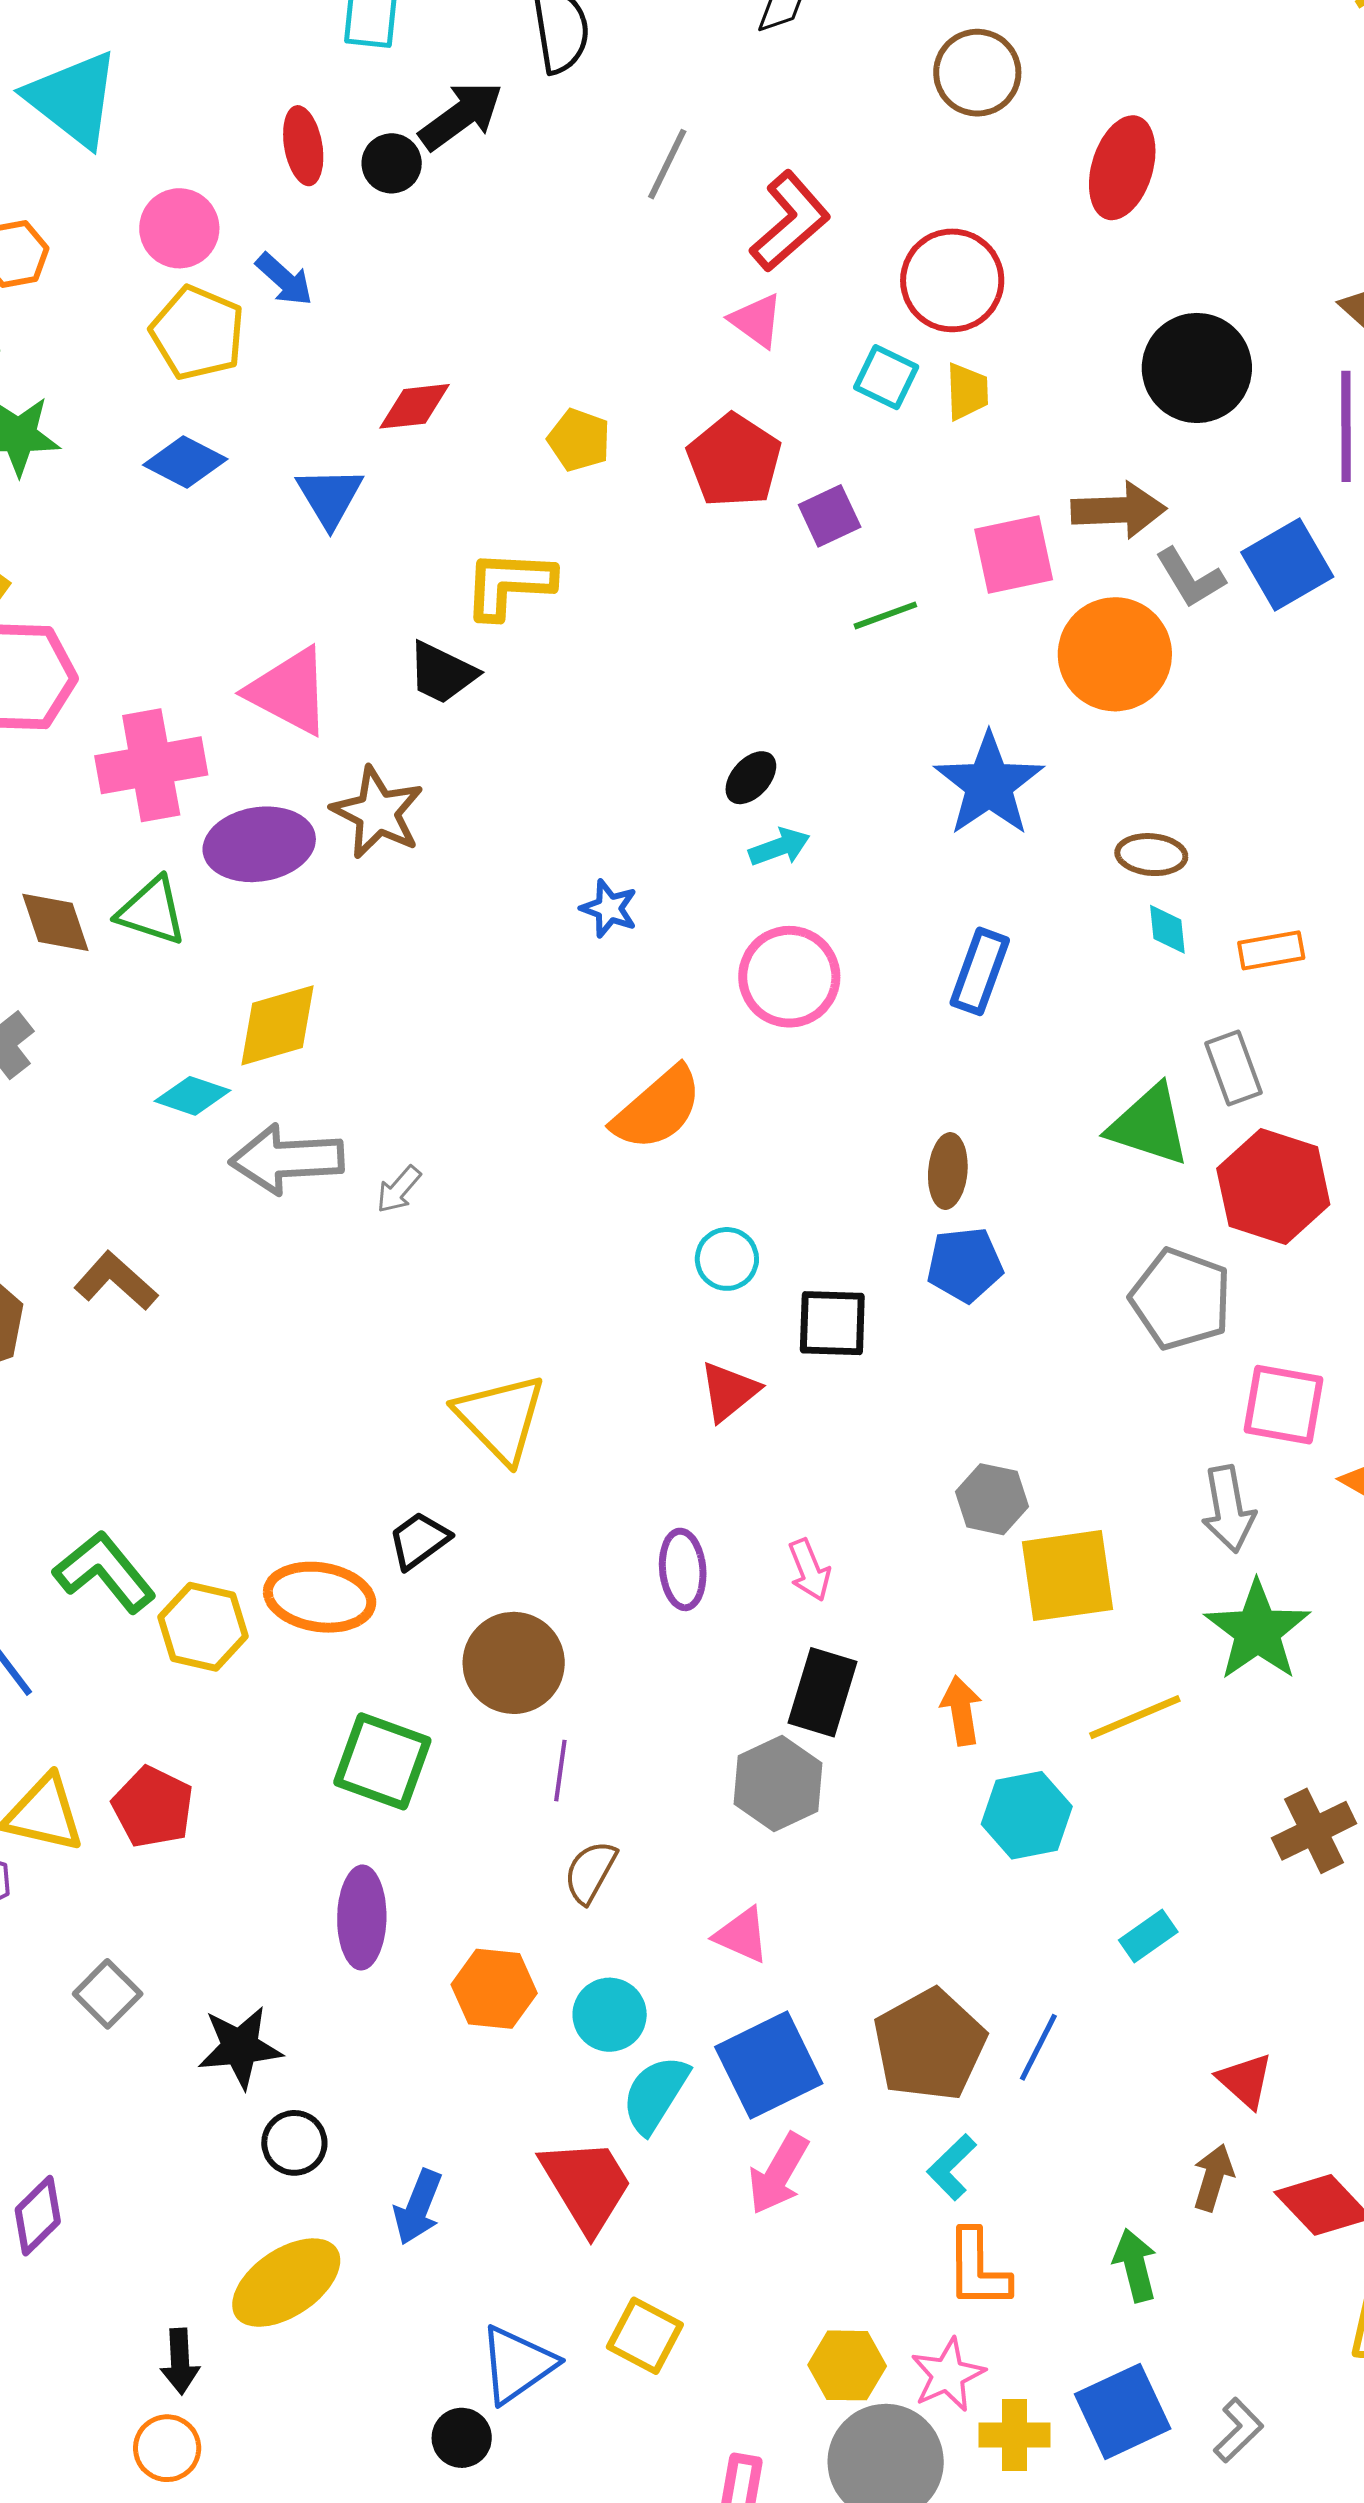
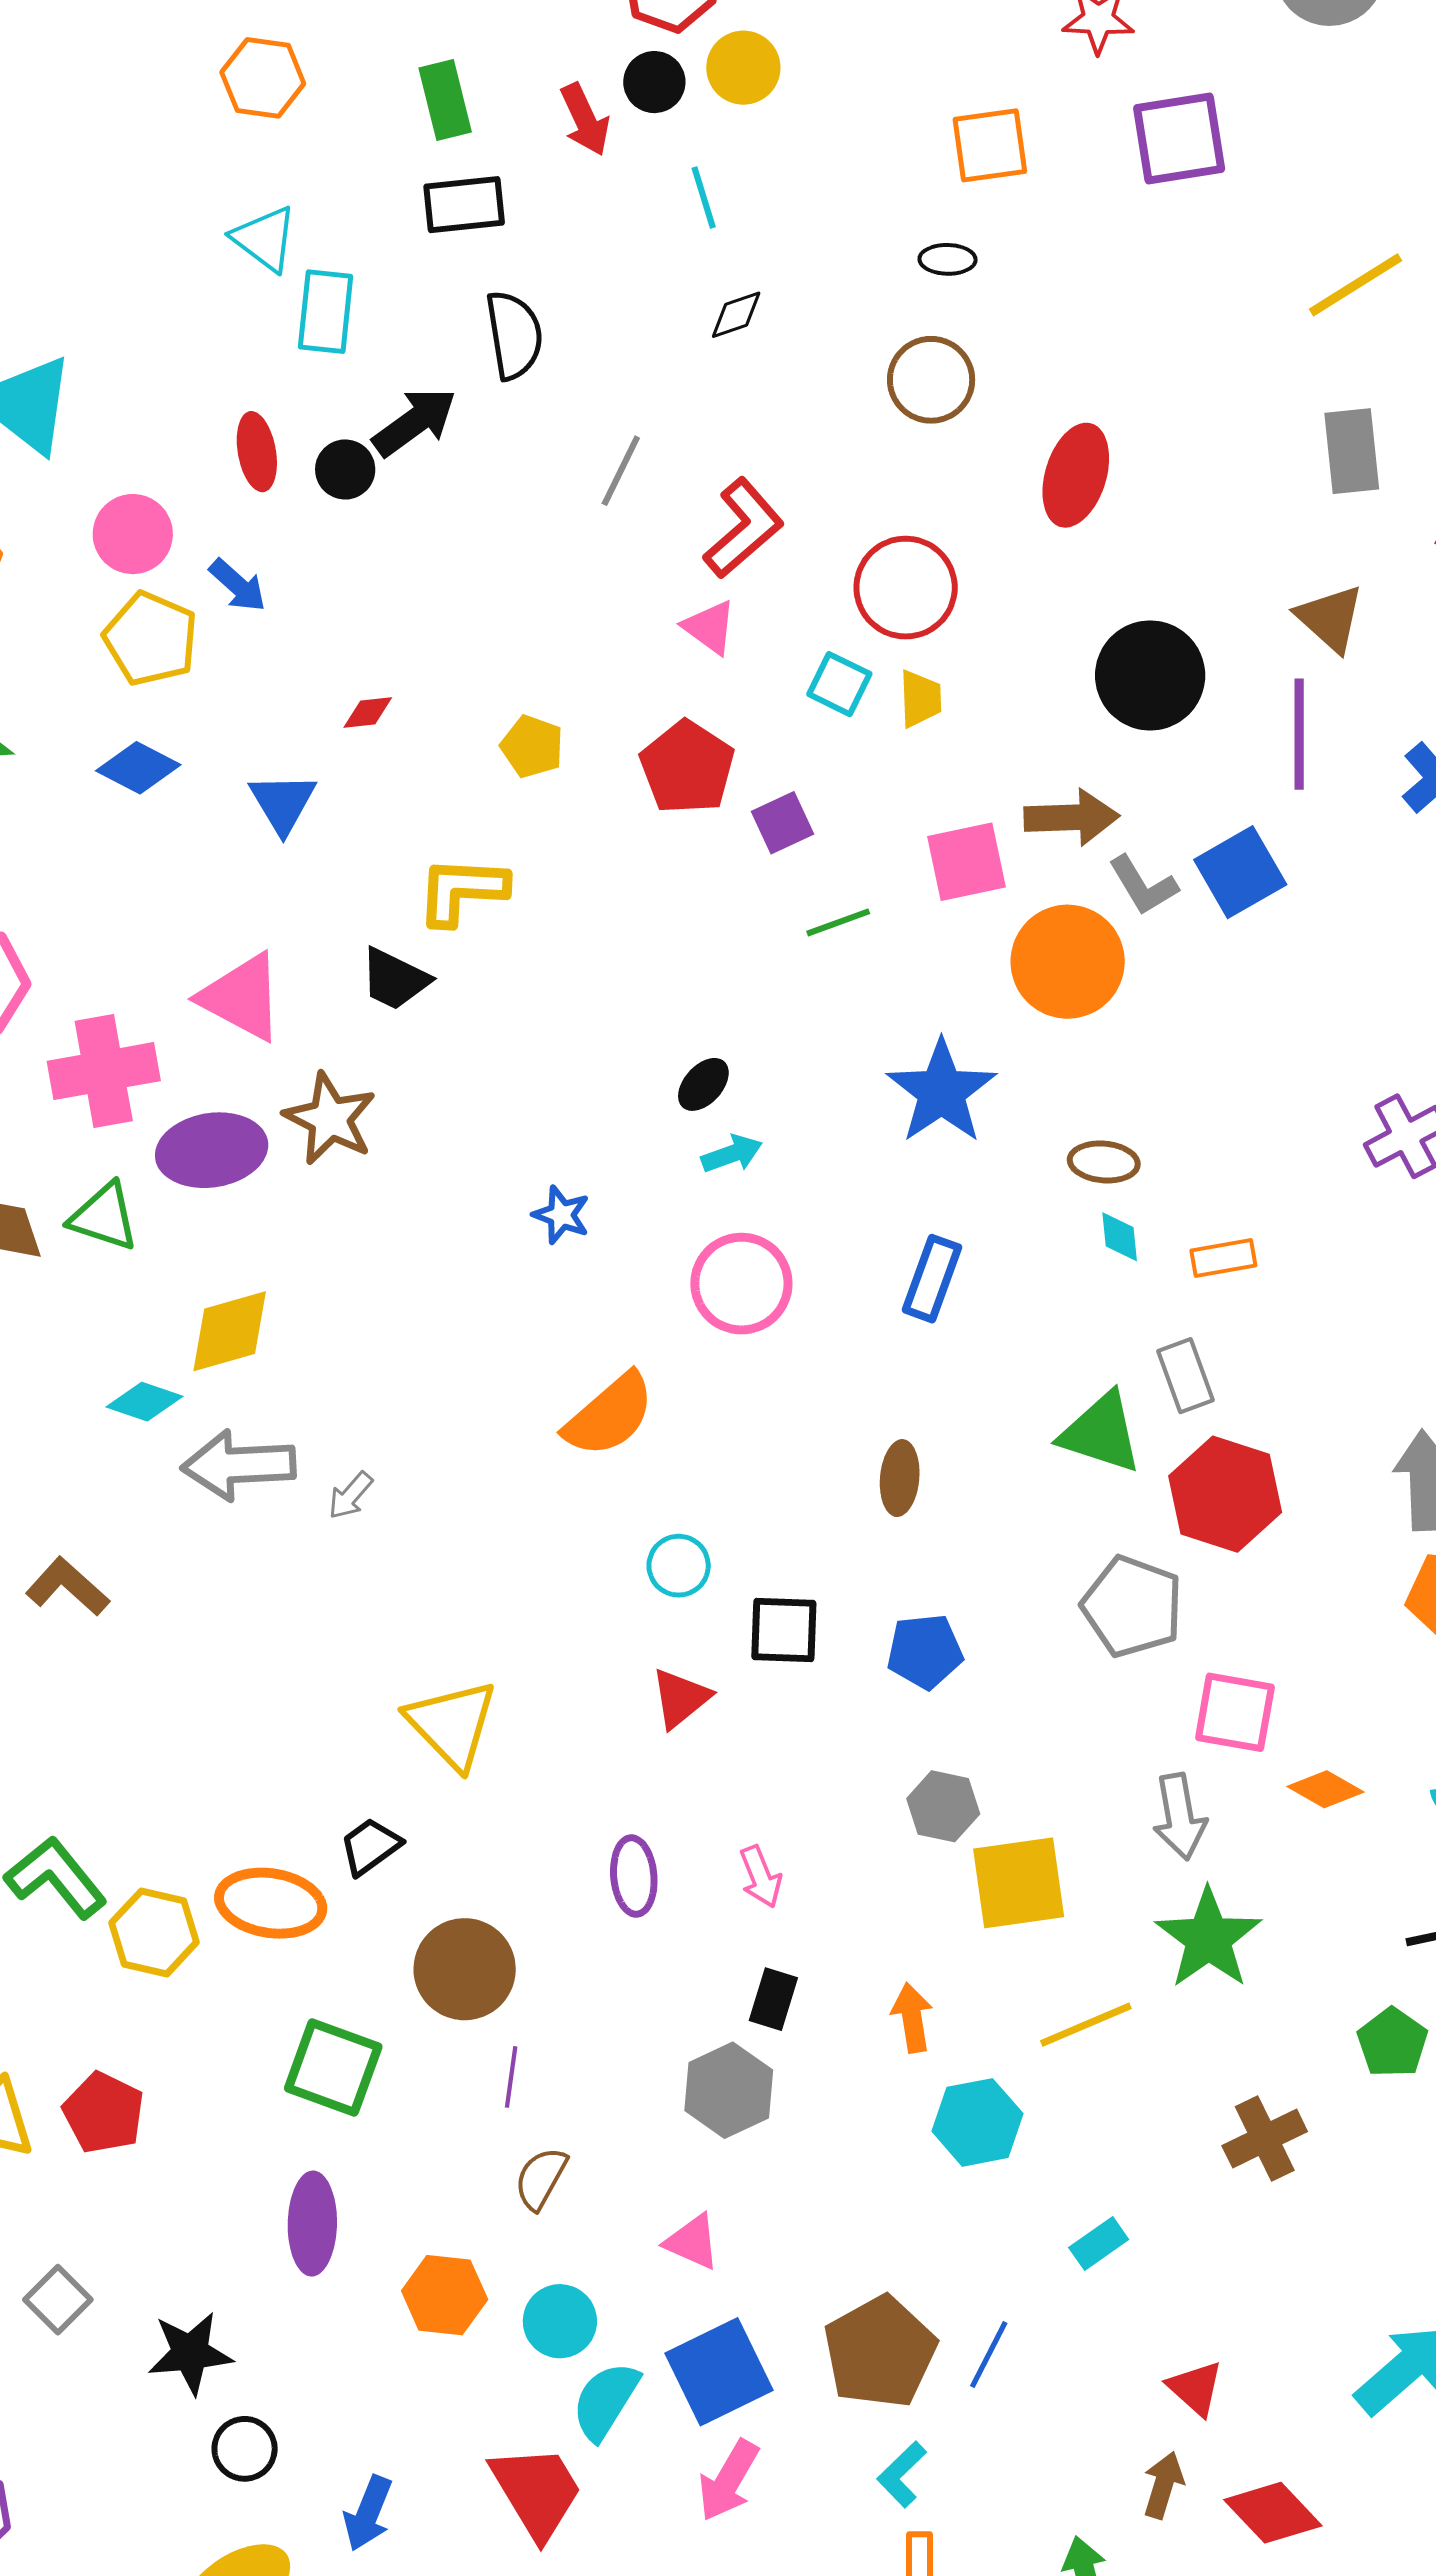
red diamond: (415, 406) -> (368, 712), size x0.7
blue pentagon: (965, 1265) -> (925, 1651), moved
black rectangle: (823, 1692) -> (773, 1999), size x0.7

